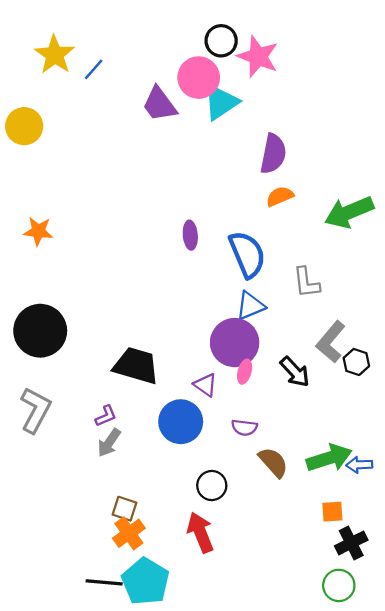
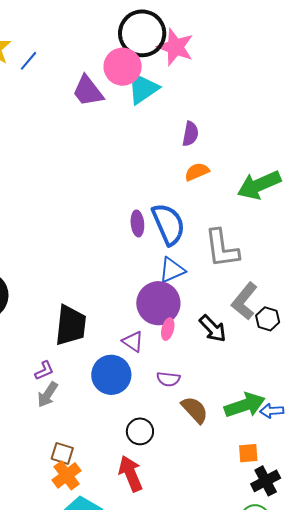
black circle: (221, 41) -> (142, 33), size x1.6
purple semicircle: (273, 154) -> (190, 134), size x0.7
purple ellipse: (190, 235) -> (137, 223), moved
gray L-shape: (306, 282) -> (222, 248), size x1.4
black trapezoid: (136, 366) -> (71, 325), turned 81

